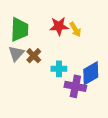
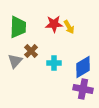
gray triangle: (16, 54) -> (15, 61), moved
purple cross: (75, 86) -> (83, 89), moved

